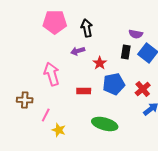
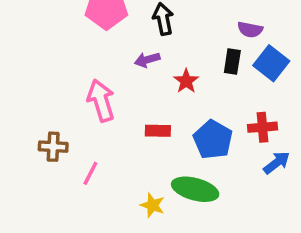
blue pentagon: (114, 84) -> (213, 140), moved, turned -30
red cross: (143, 89) -> (262, 127), turned 35
yellow star: (59, 130) -> (153, 205), moved

